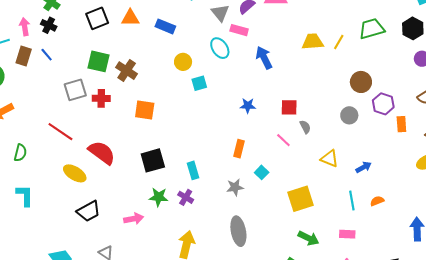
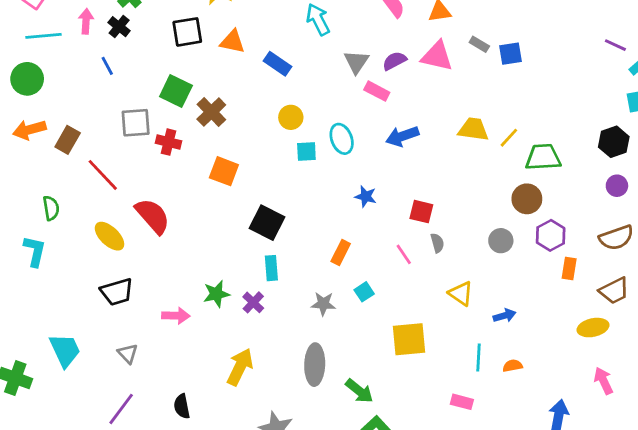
green trapezoid: (372, 29) -> (543, 157), moved
cyan ellipse: (220, 48) -> (342, 139), moved
brown rectangle: (24, 56) -> (68, 140), moved
blue arrow: (264, 58) -> (402, 136), turned -95
green semicircle: (20, 153) -> (51, 208), moved, turned -36
black square: (153, 160) -> (267, 223), moved, turned 30
green star: (159, 197) -> (216, 294), turned -30
green arrow: (308, 238) -> (359, 391), moved

